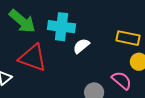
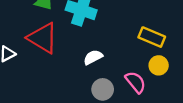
white semicircle: (81, 46) -> (93, 57), moved

